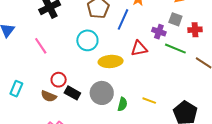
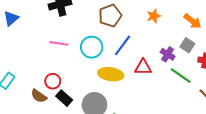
blue line: (123, 19) -> (123, 45), moved
pink line: (41, 46) -> (59, 43), moved, turned -60

